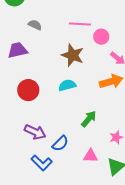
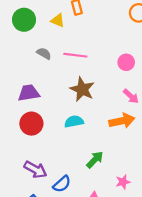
pink line: (80, 24) -> (75, 55), moved
pink circle: (101, 37) -> (126, 62), moved
purple trapezoid: (17, 50) -> (29, 93), moved

